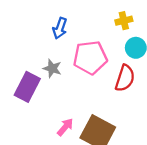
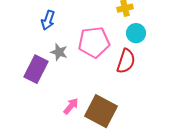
blue arrow: (60, 28) -> (48, 20), moved

